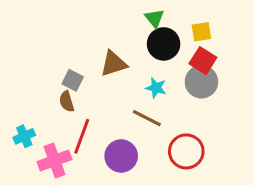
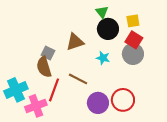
brown semicircle: (67, 101) -> (44, 67), size x1.5
brown line: (147, 118) -> (78, 79), moved
cyan cross: (24, 136) -> (16, 90), size x1.6
purple circle: (121, 156) -> (98, 103), moved

